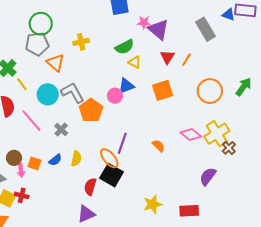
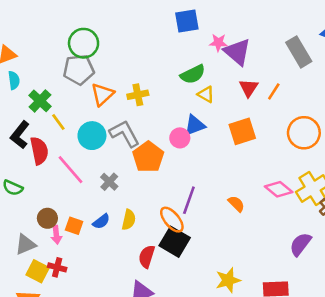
yellow cross: (81, 42) -> (138, 95), moved
orange triangle: (55, 63) -> (102, 94), turned 36

